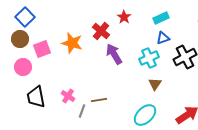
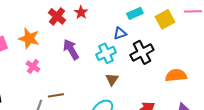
cyan rectangle: (161, 18) -> (135, 13), moved
red cross: (101, 31) -> (57, 16), moved
pink cross: (68, 96) -> (33, 66), moved

